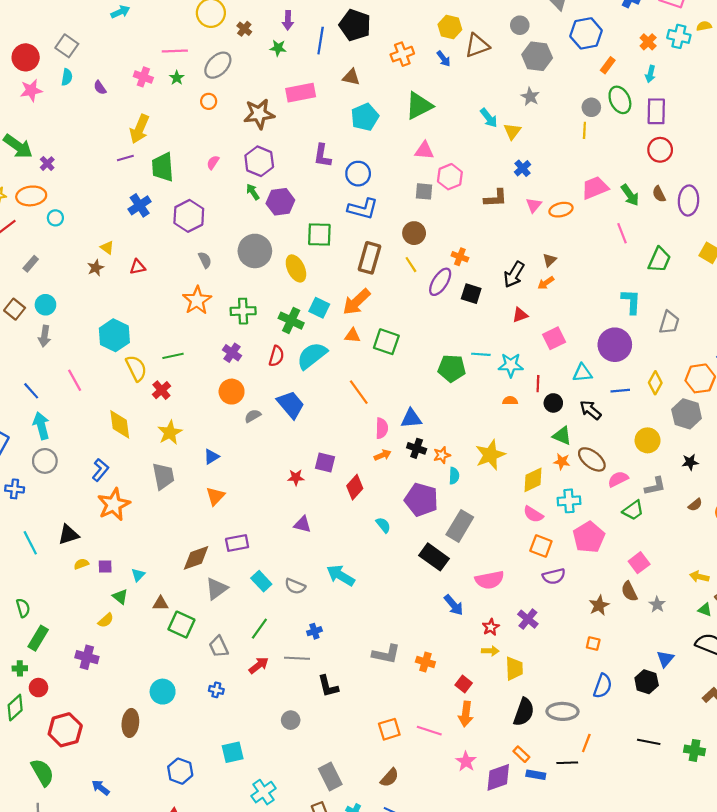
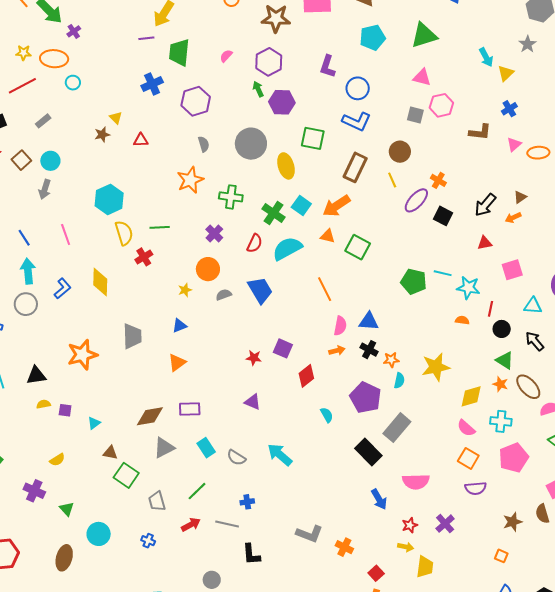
yellow star: (170, 433) -> (185, 290), moved, size x0.6
blue L-shape: (100, 470) -> (62, 288), moved
green triangle: (120, 597) -> (67, 509), moved

